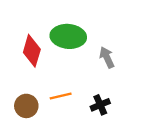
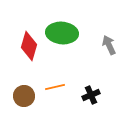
gray arrow: (107, 57) -> (109, 45), moved

